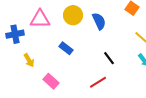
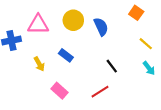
yellow arrow: (29, 60) -> (39, 64), moved
pink rectangle: (51, 81) -> (59, 91), moved

